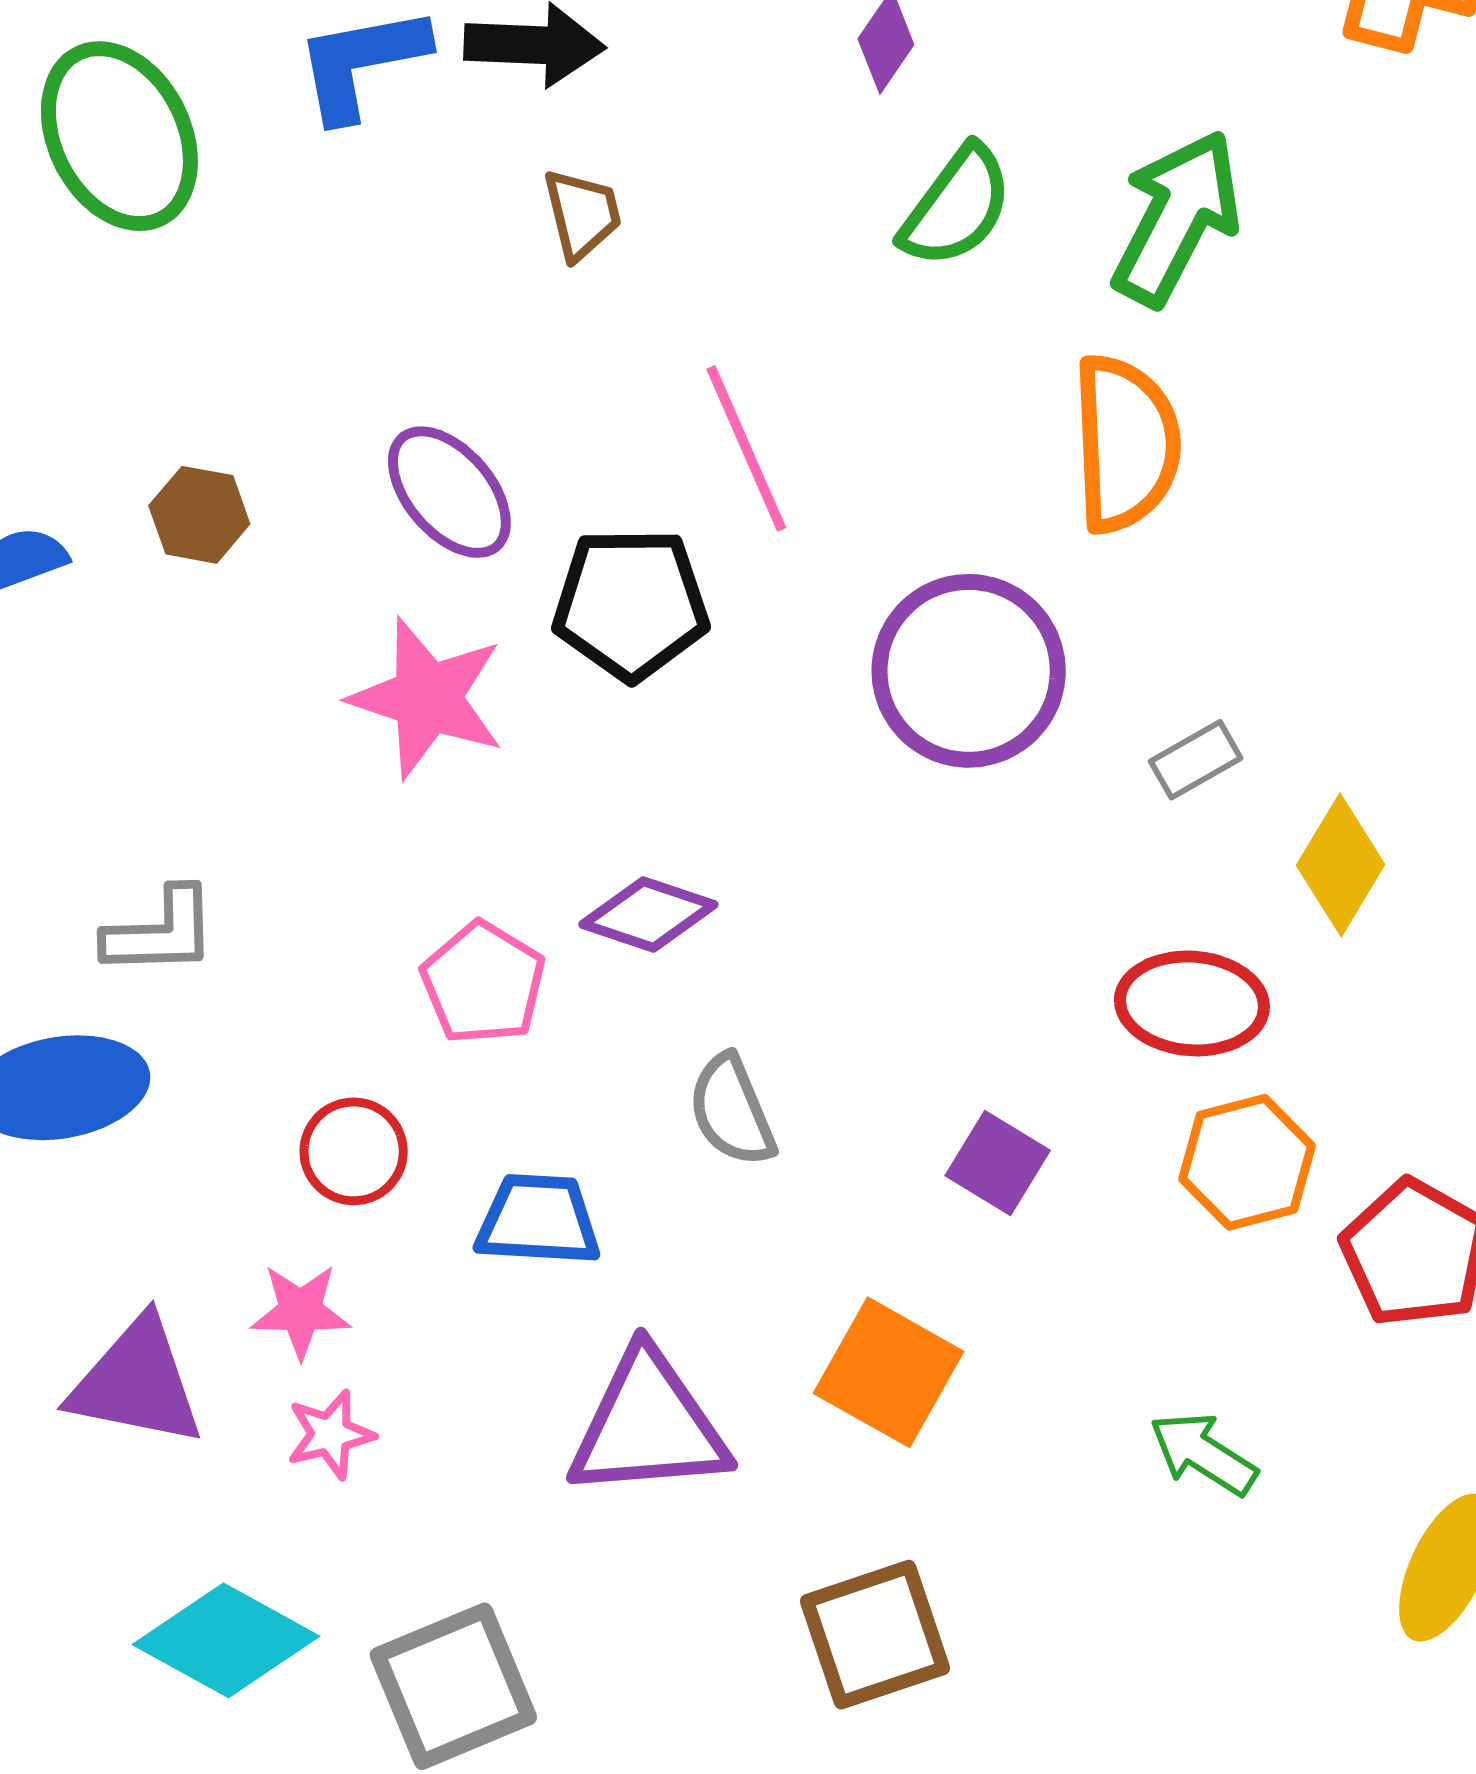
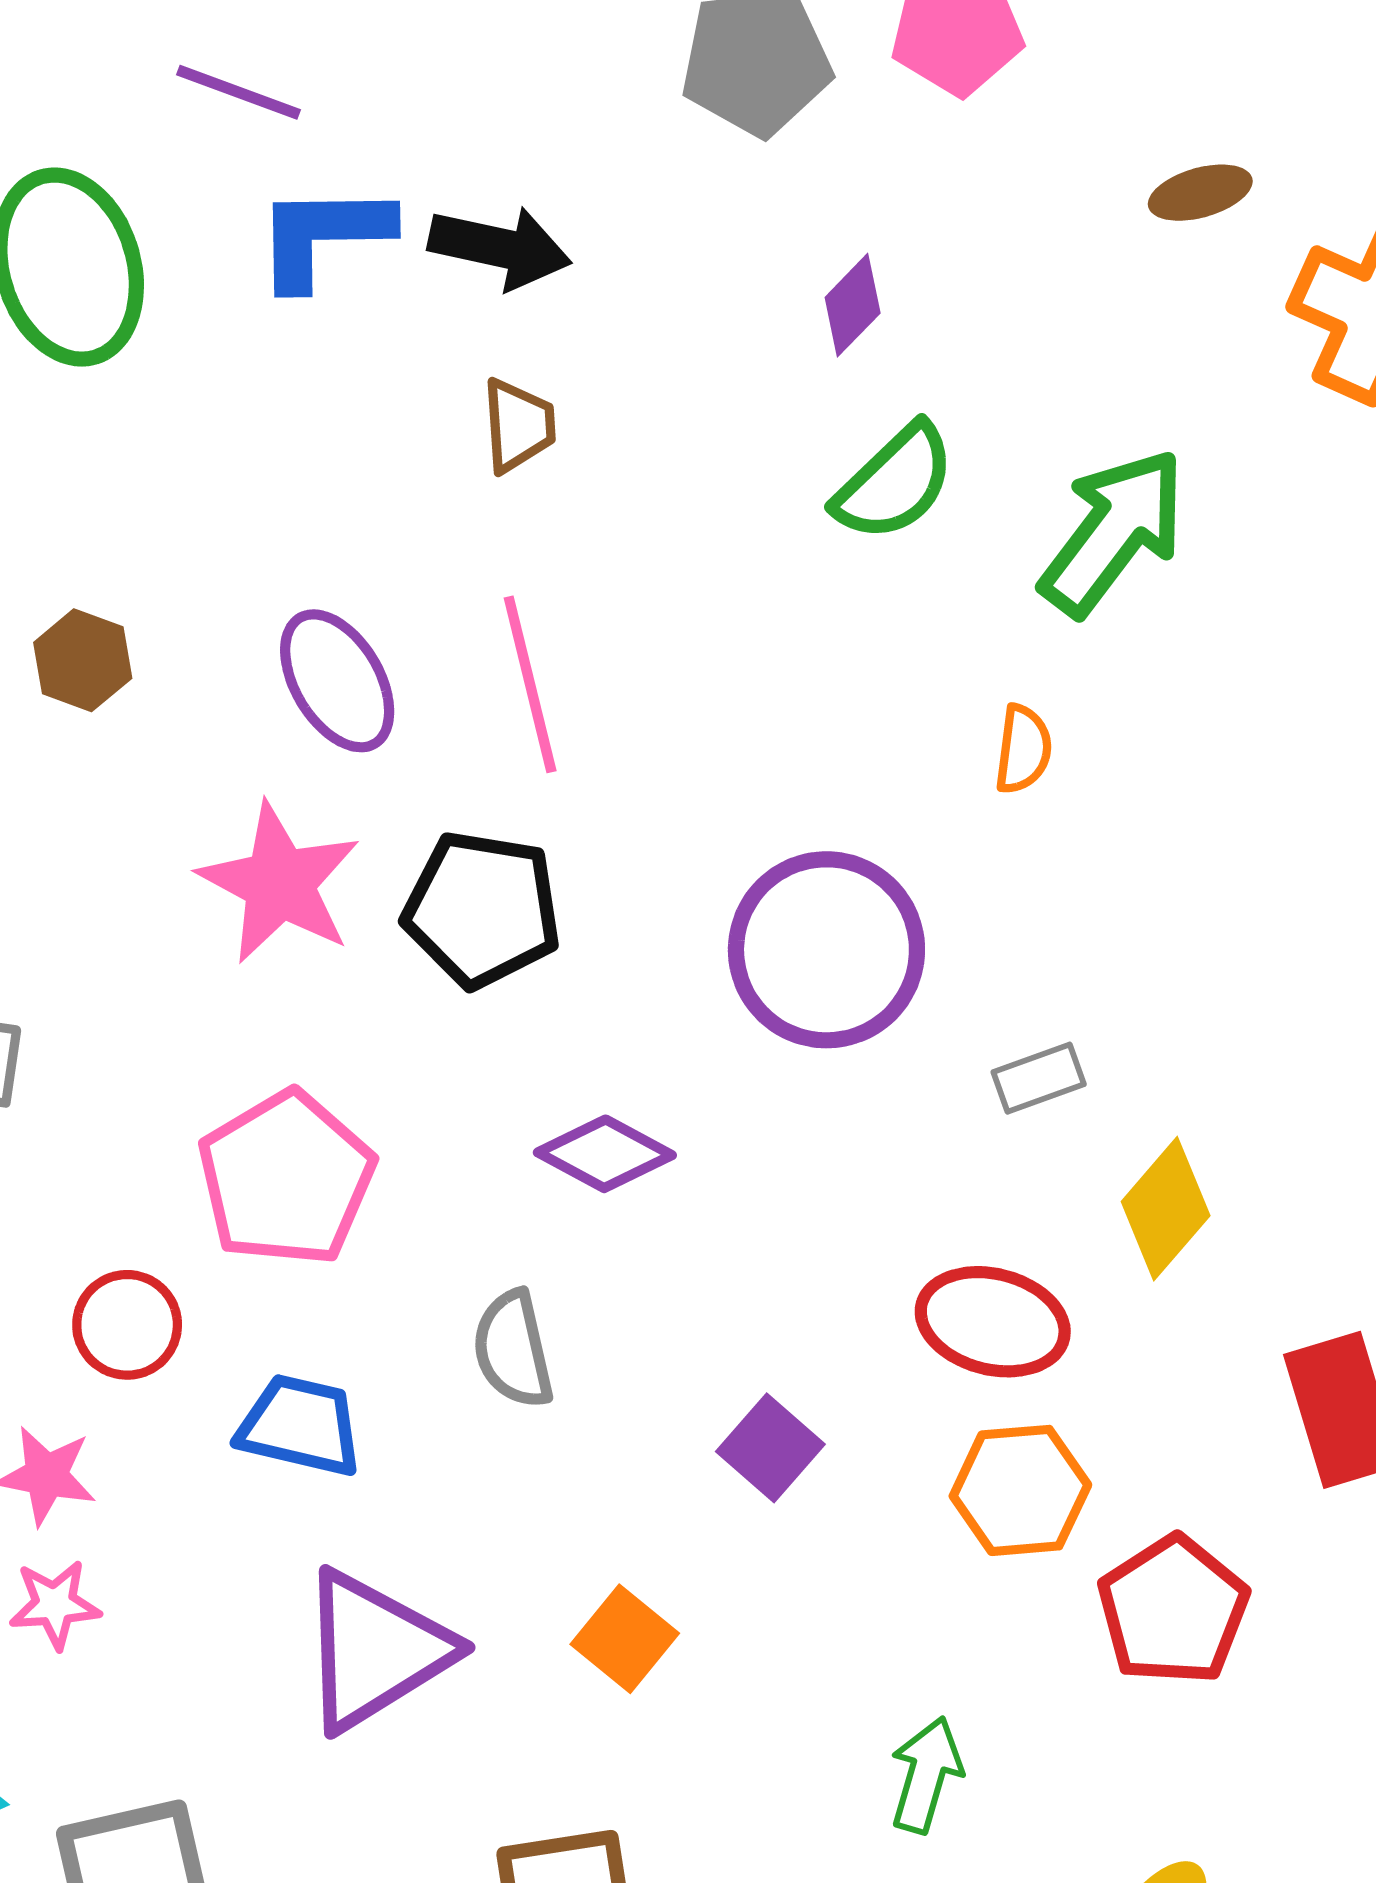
orange semicircle: (1126, 444) -> (1023, 749), size x0.5
pink line: (746, 448) -> (530, 684), moved
black pentagon: (631, 604) -> (482, 909), moved
purple diamond: (648, 914) -> (605, 1154), moved
pink pentagon: (483, 983) -> (286, 1178), size x1.4
orange square: (889, 1372) -> (625, 1639), size x0.7
purple triangle: (648, 1425) -> (375, 1650), turned -37
green arrow: (1203, 1454) -> (926, 1775), turned 64

